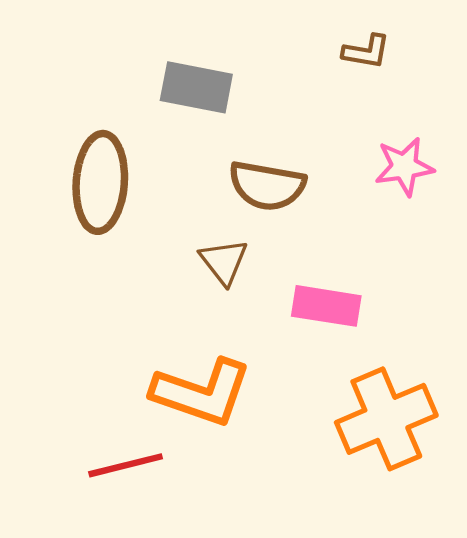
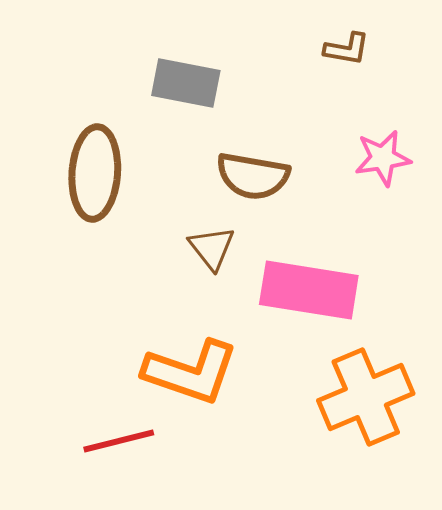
pink rectangle: (326, 306) -> (309, 290), size x1.5

